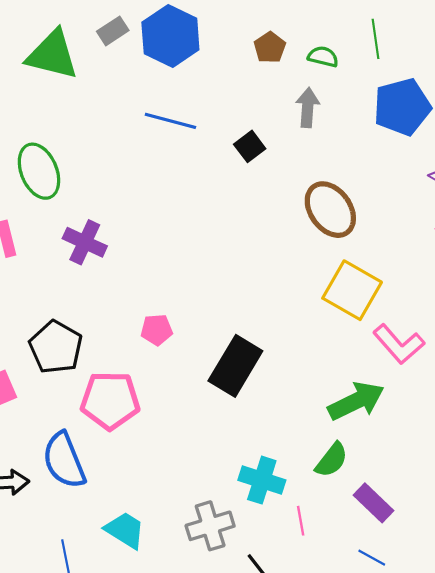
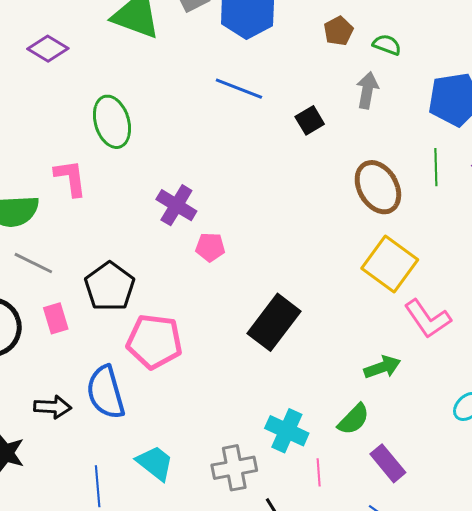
green line: (376, 39) -> (436, 167), moved
purple cross: (85, 242) -> (176, 205), moved
pink pentagon: (157, 330) -> (210, 247), moved
green arrow: (356, 401) -> (382, 367), size x0.7

